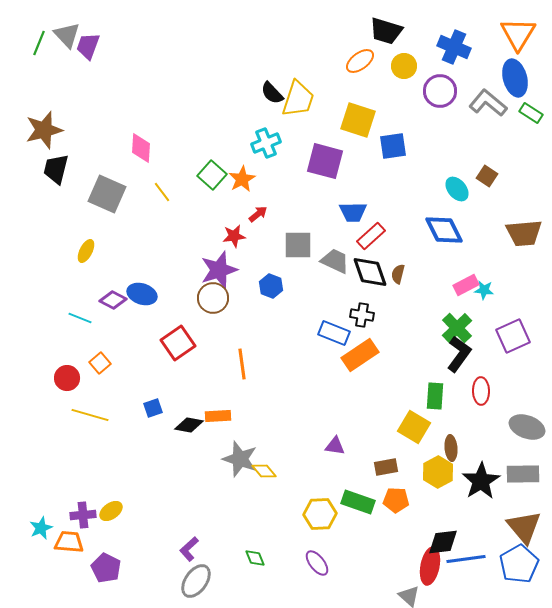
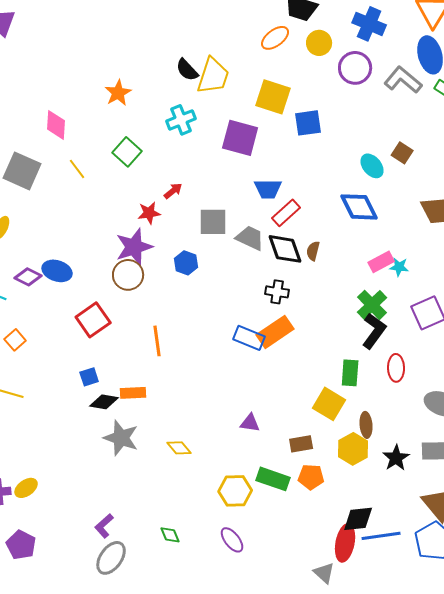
orange star: (242, 179) -> (118, 93), moved
blue rectangle: (334, 333) -> (249, 338), moved
blue square: (153, 408) -> (89, 377), moved
gray star: (240, 459) -> (121, 438), moved
black star: (481, 481) -> (396, 458), size x0.7

